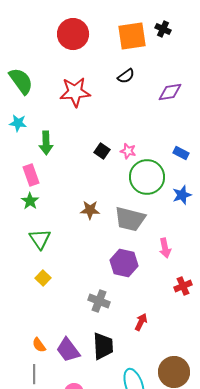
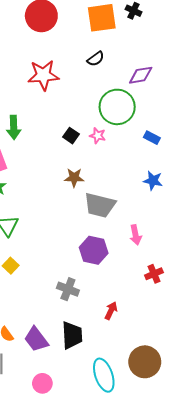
green circle: (147, 177) -> (117, 107), moved
blue star: (182, 195) -> (153, 181), turned 30
brown star: (90, 210) -> (74, 178), moved

